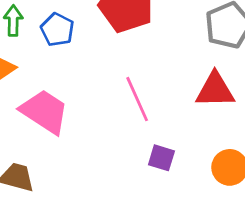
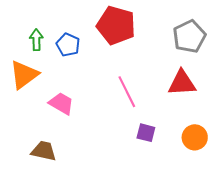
pink trapezoid: (44, 112) -> (61, 103), size x0.7

